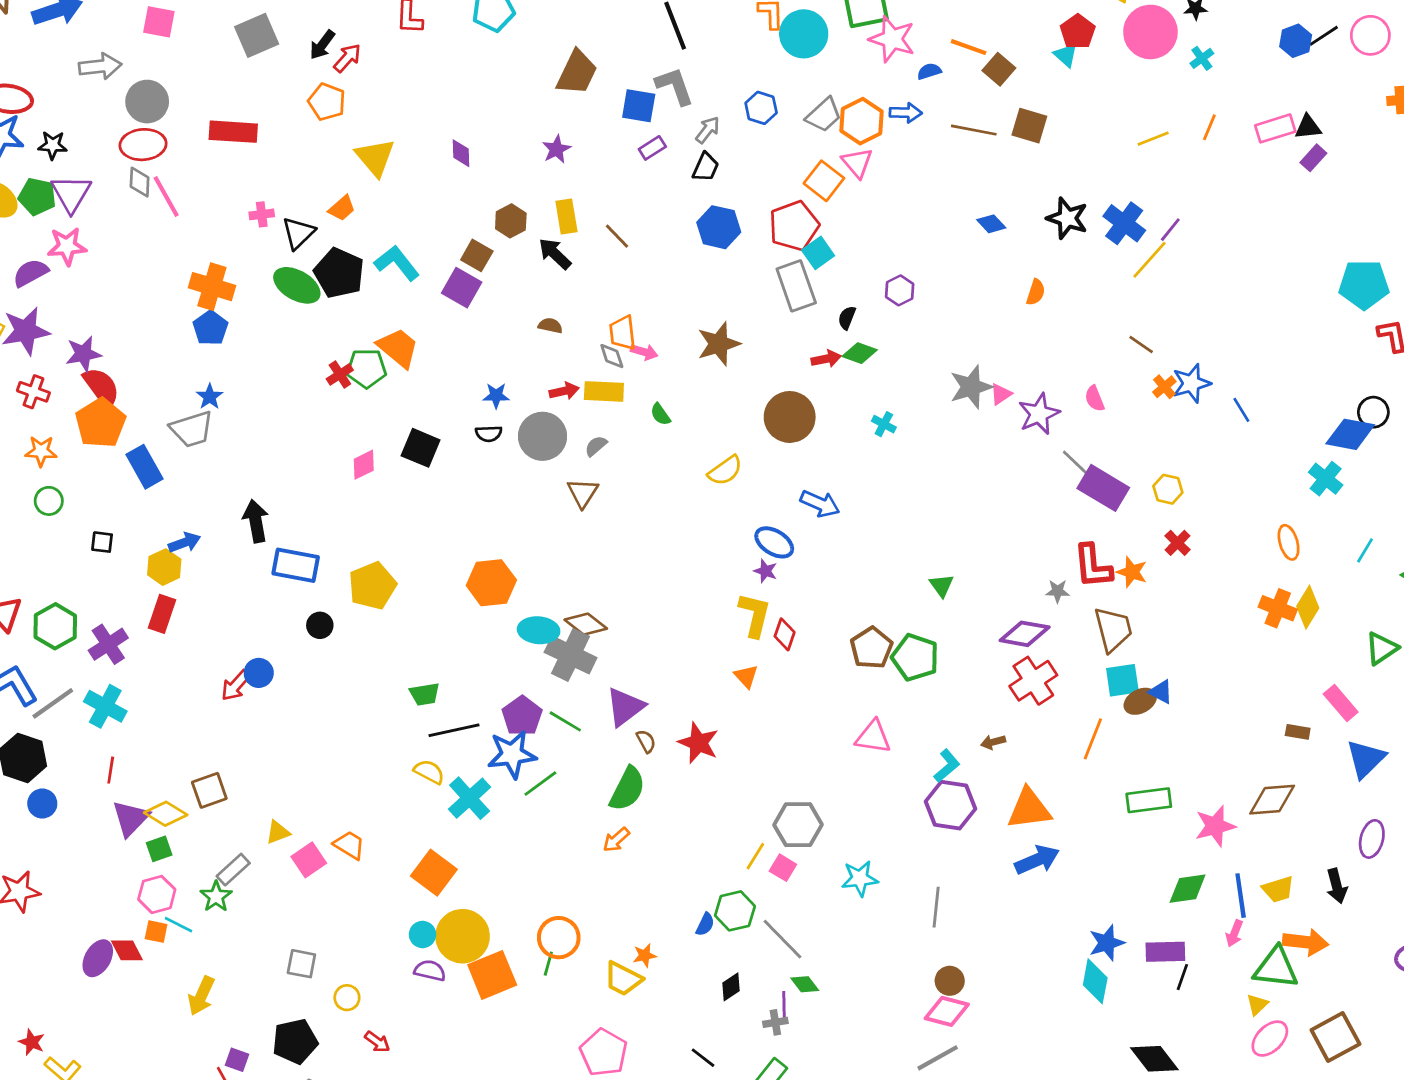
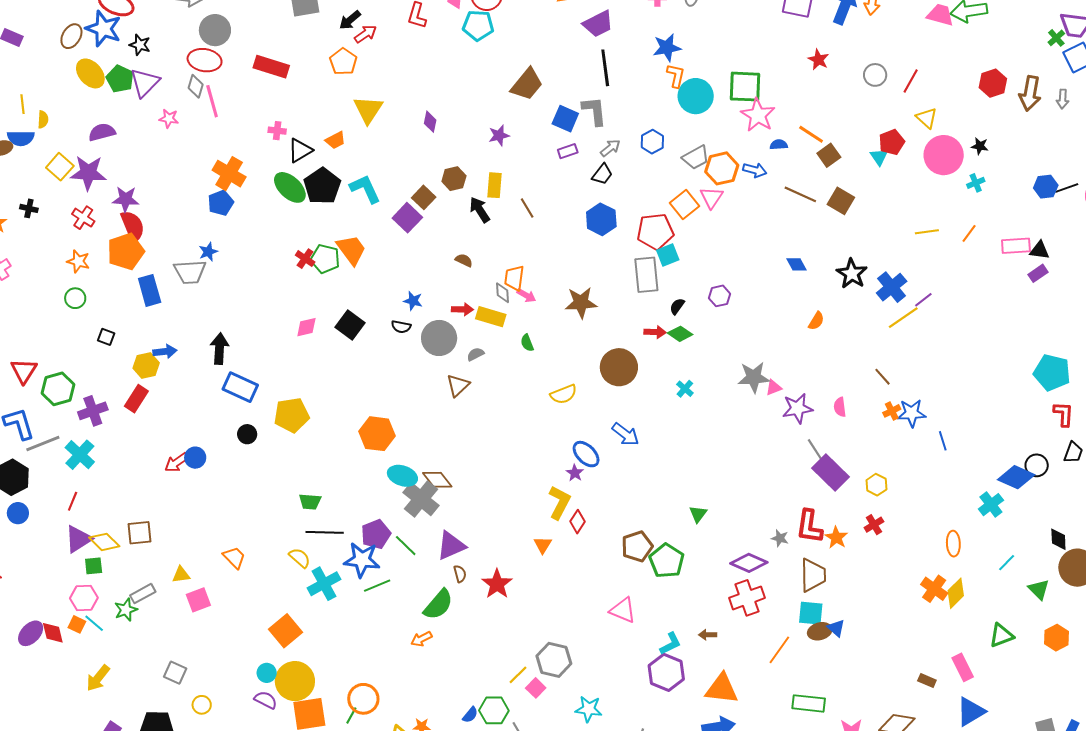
pink star: (67, 246) -> (169, 119), moved, size x0.7
red cross: (340, 374) -> (305, 259), turned -36
orange trapezoid: (349, 845) -> (234, 558), moved

